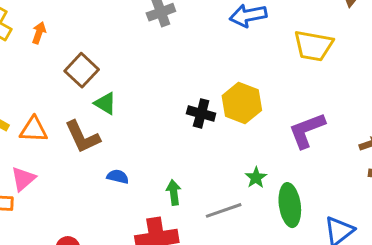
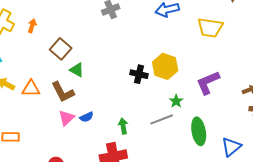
blue semicircle: (118, 177) -> (87, 117), turned 144
green star: (256, 178) -> (176, 101), moved
pink triangle: (23, 179) -> (66, 118), moved
gray line: (224, 210) -> (162, 119), moved

